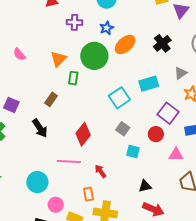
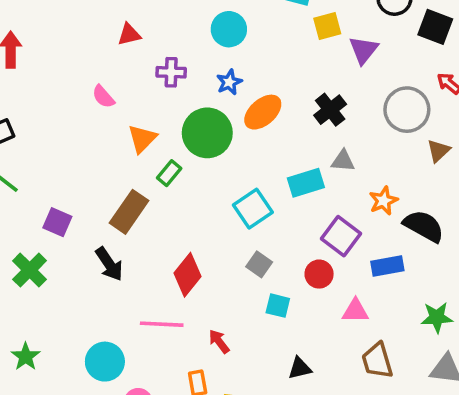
pink semicircle: (19, 54) -> (103, 97), moved
gray triangle: (181, 73) -> (343, 161), moved, turned 40
green rectangle: (73, 78) -> (169, 173), turned 32
brown rectangle: (51, 99) -> (129, 212), size x1.6

